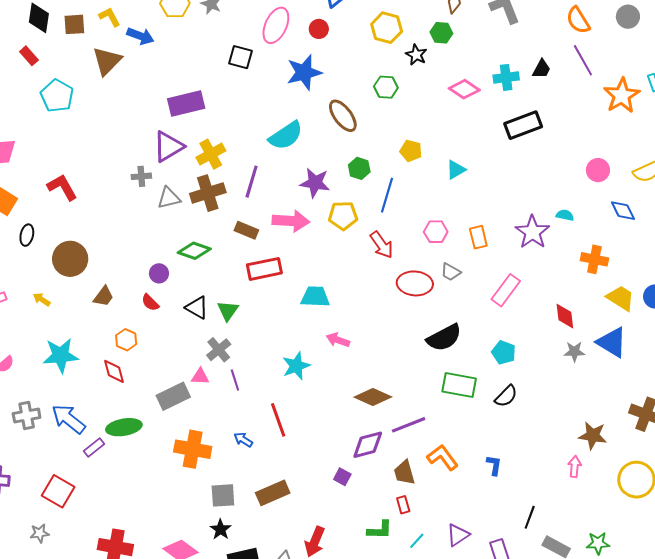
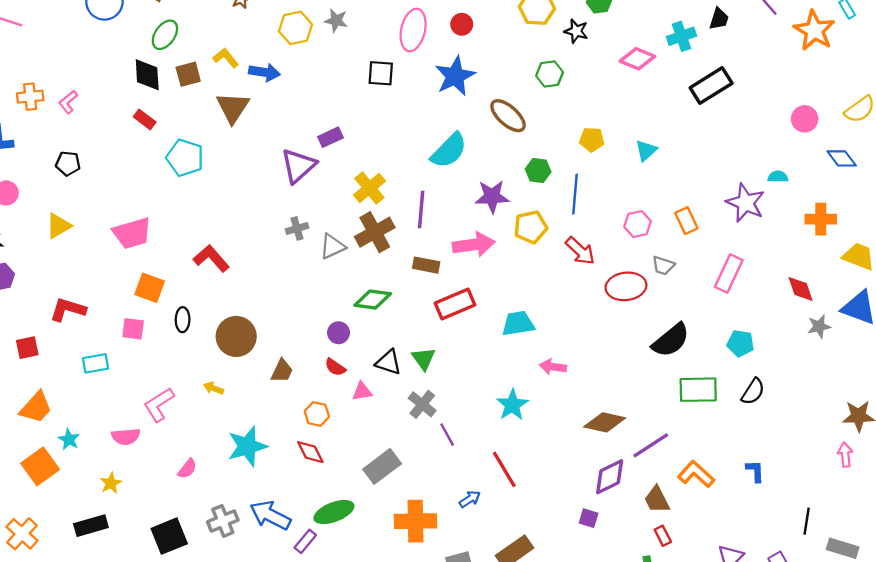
purple rectangle: (186, 103) -> (331, 137), size x0.6
purple triangle: (168, 147) -> (298, 166), moved
pink triangle: (200, 377) -> (362, 391), moved
blue arrow: (243, 440) -> (470, 499), turned 126

